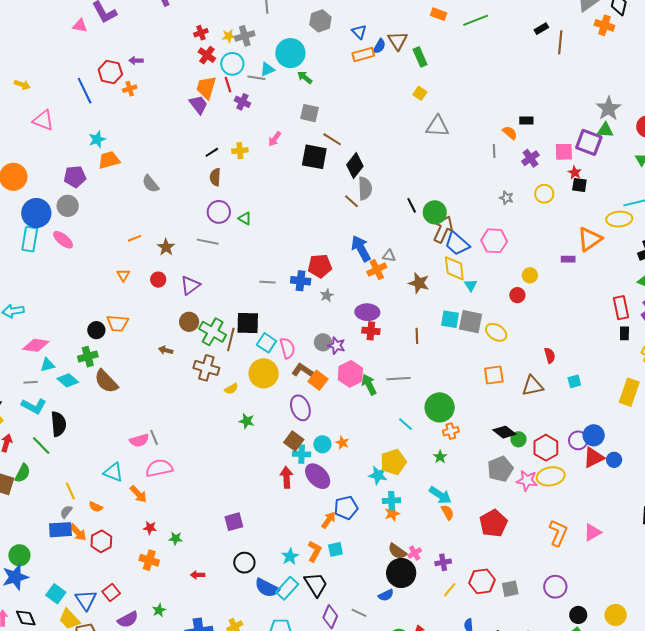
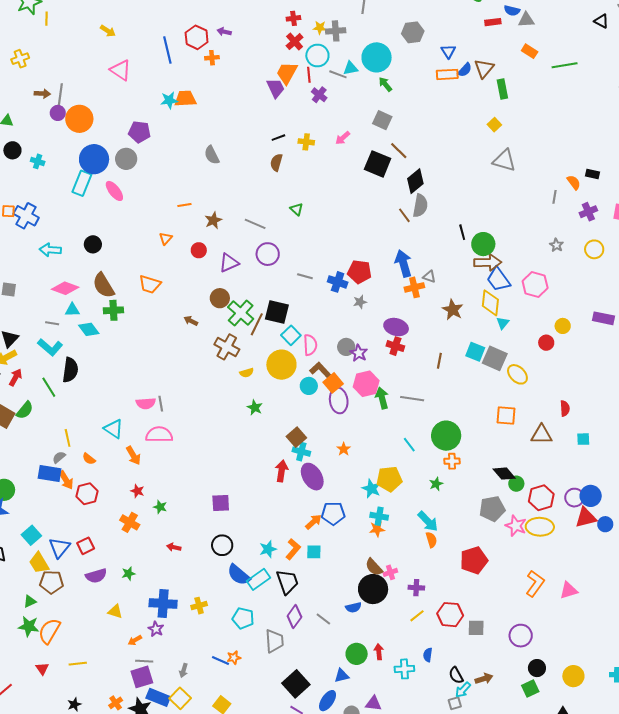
orange trapezoid: (109, 160) -> (185, 99), moved
purple circle: (219, 212) -> (268, 254), moved
brown arrow: (443, 229) -> (488, 262), turned 52
purple rectangle: (568, 259) -> (603, 318), size x1.5
black circle: (96, 330) -> (93, 244), moved
brown semicircle: (106, 381) -> (103, 285), moved
purple ellipse: (300, 408) -> (339, 400), moved
cyan circle: (322, 444) -> (309, 386), moved

